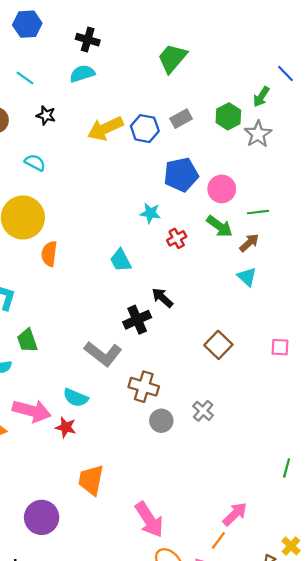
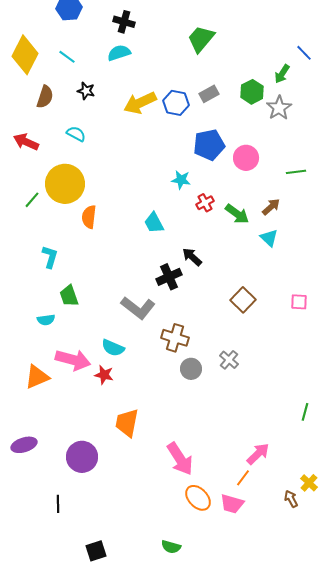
green line: (258, 212) -> (296, 172), moved
green arrow: (220, 226) -> (237, 214), moved

